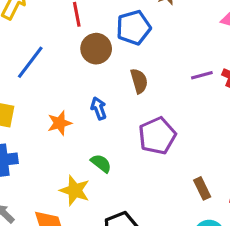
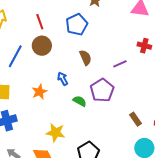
brown circle: (96, 49) -> (42, 46), moved
purple line: (202, 75) -> (120, 64), moved
green semicircle: (101, 163) -> (80, 101), moved

